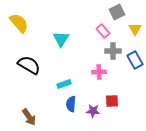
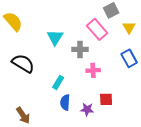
pink rectangle: (103, 31) -> (97, 29), size x1.5
gray cross: (113, 51) -> (80, 49), moved
cyan rectangle: (64, 84) -> (58, 82), turned -40

